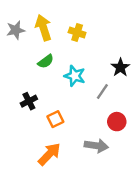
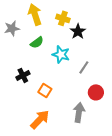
gray star: (16, 30) -> (12, 28), moved
black star: (120, 67) -> (78, 31), moved
orange square: (55, 119) -> (45, 90), turned -32
gray arrow: (96, 146) -> (79, 112), turned -90

